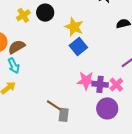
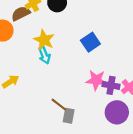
yellow star: (74, 27) -> (44, 40), moved
brown semicircle: (17, 47) -> (21, 13), moved
cyan arrow: (14, 66) -> (44, 55), moved

